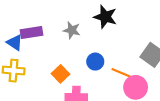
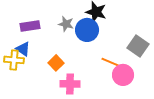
blue triangle: (15, 43) -> (23, 49), moved
blue circle: (95, 62) -> (87, 30), moved, size x1.5

